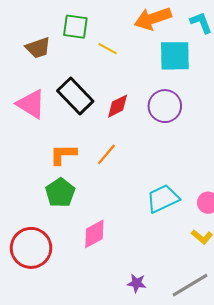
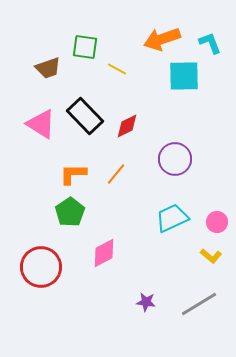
purple circle: (165, 106) -> (175, 159), moved

